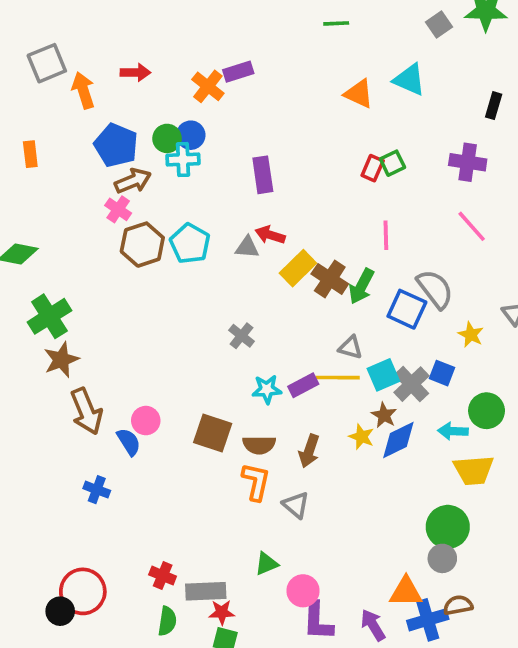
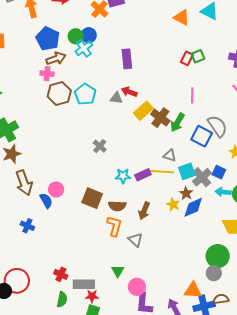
cyan cross: (183, 159) -> (84, 48), turned -36
pink cross: (118, 209) -> (47, 74), turned -32
gray cross: (242, 336) -> (100, 146), moved
cyan arrow: (453, 431) -> (223, 192), moved
green triangle: (266, 564) -> (118, 271), turned -40

